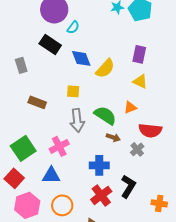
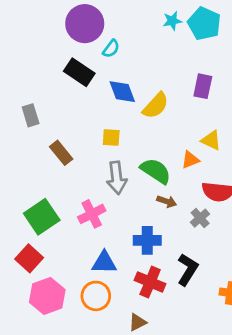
gray rectangle: (21, 65) -> (31, 115), moved
yellow triangle: (140, 81) -> (211, 140), moved
brown rectangle: (37, 102) -> (61, 153), turned 30
blue triangle: (51, 175) -> (104, 263), moved
red cross: (101, 195) -> (150, 282), turned -30

